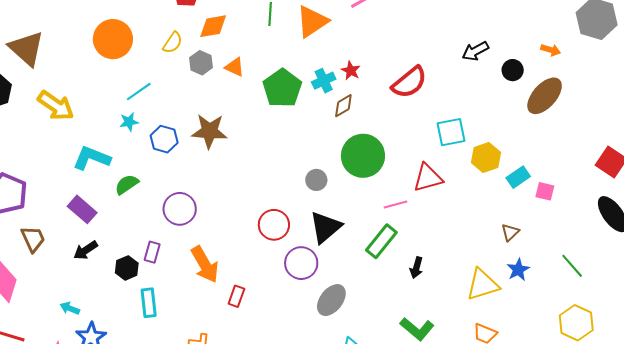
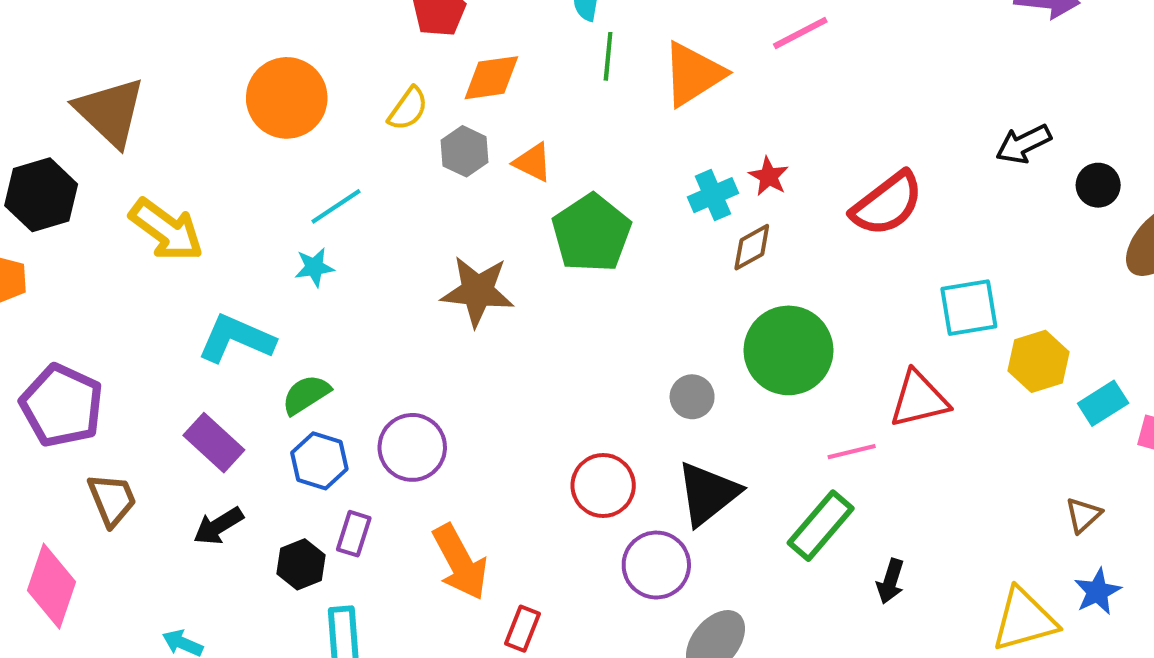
green pentagon: (282, 88) -> (591, 233), moved
blue hexagon: (164, 139) -> (319, 461), moved

